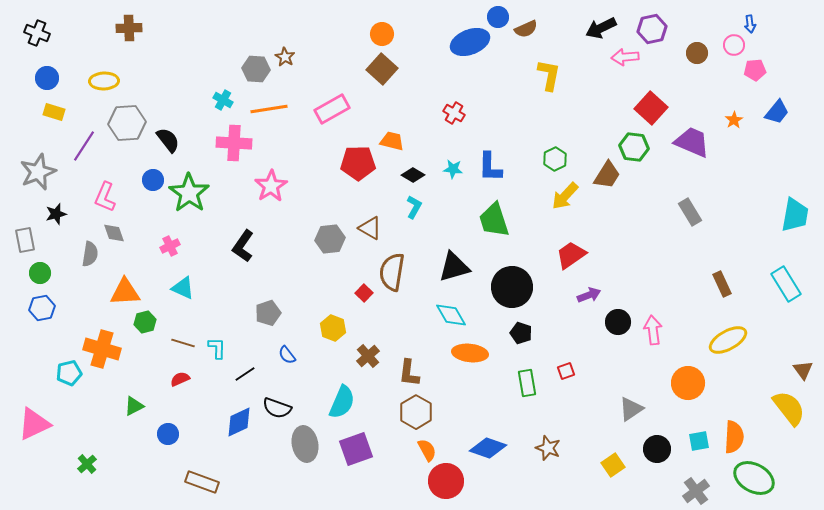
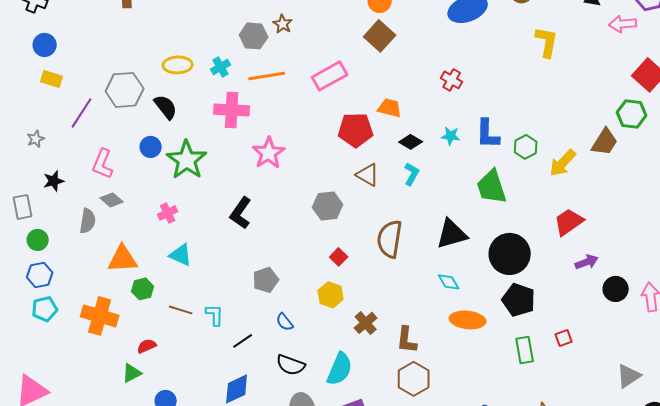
yellow ellipse: (104, 81) -> (178, 65), moved
cyan cross: (223, 100) -> (221, 67), turned 30
green hexagon: (555, 159) -> (526, 147), moved
gray star: (38, 172) -> (36, 139), size x0.5
brown triangle: (370, 228) -> (368, 175), moved
gray diamond: (114, 233) -> (112, 200), turned -30
red square: (364, 293) -> (339, 257), moved
cyan diamond: (451, 315) -> (449, 282), size x0.7
black pentagon: (521, 333) -> (519, 300), size x1.5
cyan pentagon: (69, 373) -> (45, 309), moved
red semicircle: (180, 379) -> (147, 346), moved
black semicircle: (277, 408) -> (291, 365), moved

